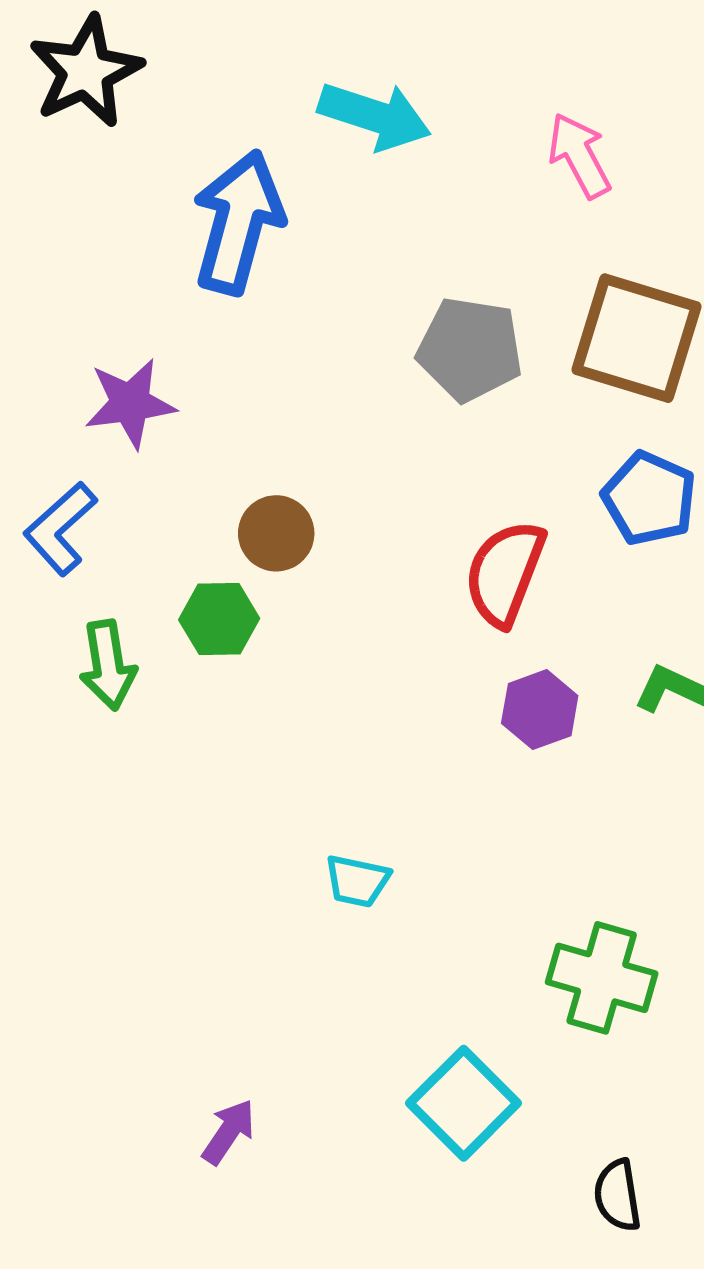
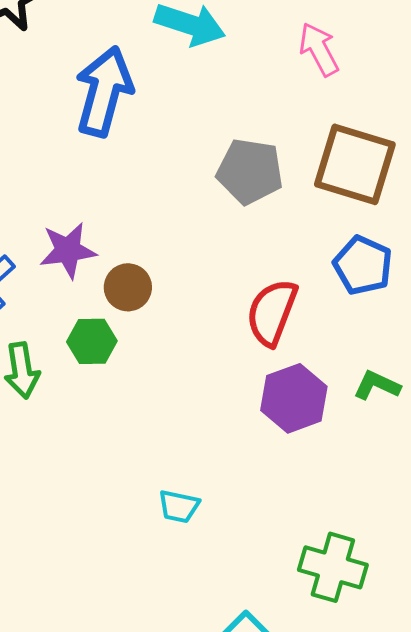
purple star: (130, 403) -> (68, 250), moved
purple hexagon: (540, 710) -> (294, 398), size x1.4

